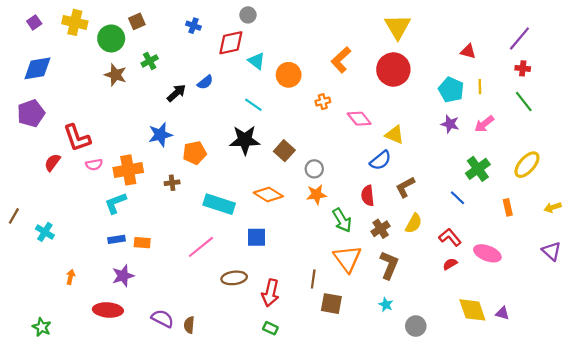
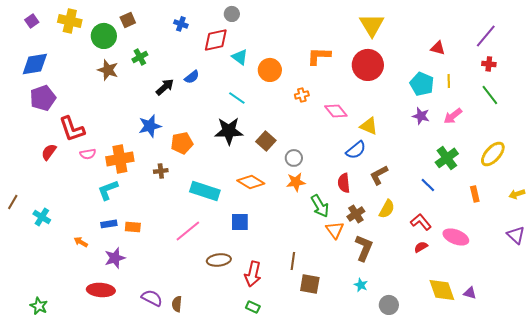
orange L-shape: (341, 60) -> (319, 56), turned 45
purple pentagon: (31, 113) -> (43, 98), moved
orange triangle: (347, 259) -> (335, 230), moved, size x0.7
orange arrow: (71, 277) -> (81, 242), moved, turned -72

